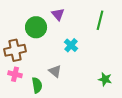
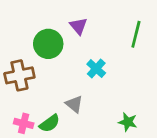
pink cross: (15, 74) -> (24, 123), moved
green star: (105, 79) -> (128, 122), moved
green semicircle: (37, 85) -> (50, 123), turned 63

